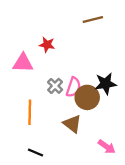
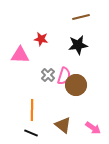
black star: (106, 84) -> (78, 45), moved
orange line: (30, 112) -> (32, 110), moved
brown triangle: (72, 124) -> (63, 125), moved

